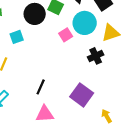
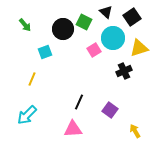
black line: (41, 87) -> (79, 102), moved
purple square: (82, 95) -> (110, 110), size x0.7

